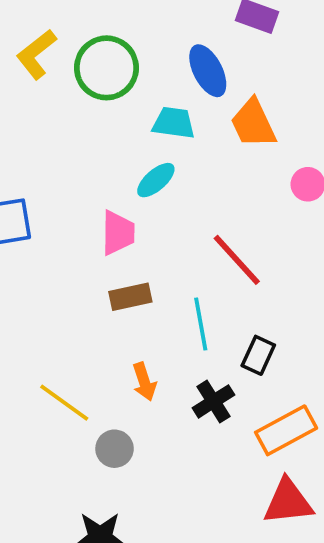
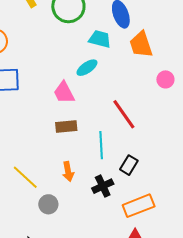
pink trapezoid: (118, 233) -> (64, 93), turned 145

